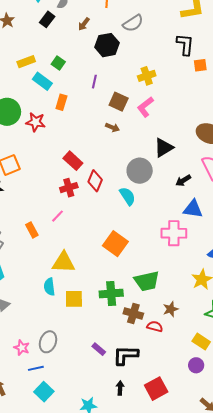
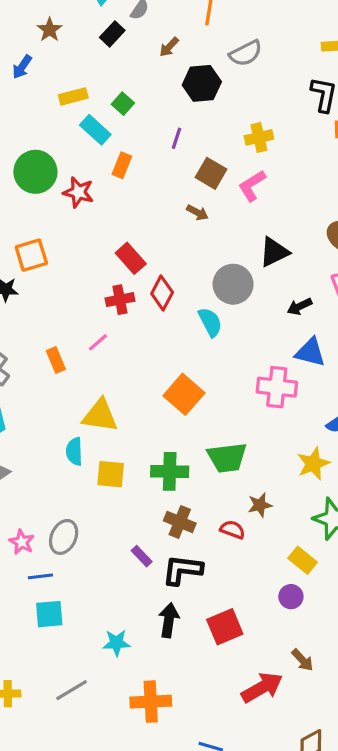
brown cross: (133, 313) -> (180, 522), moved
black arrow: (120, 388) -> (169, 620), size x1.5
cyan square: (44, 392) -> (49, 614), turned 36

